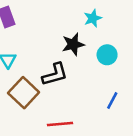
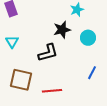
brown square: (24, 93) -> (21, 80), moved, turned -30

